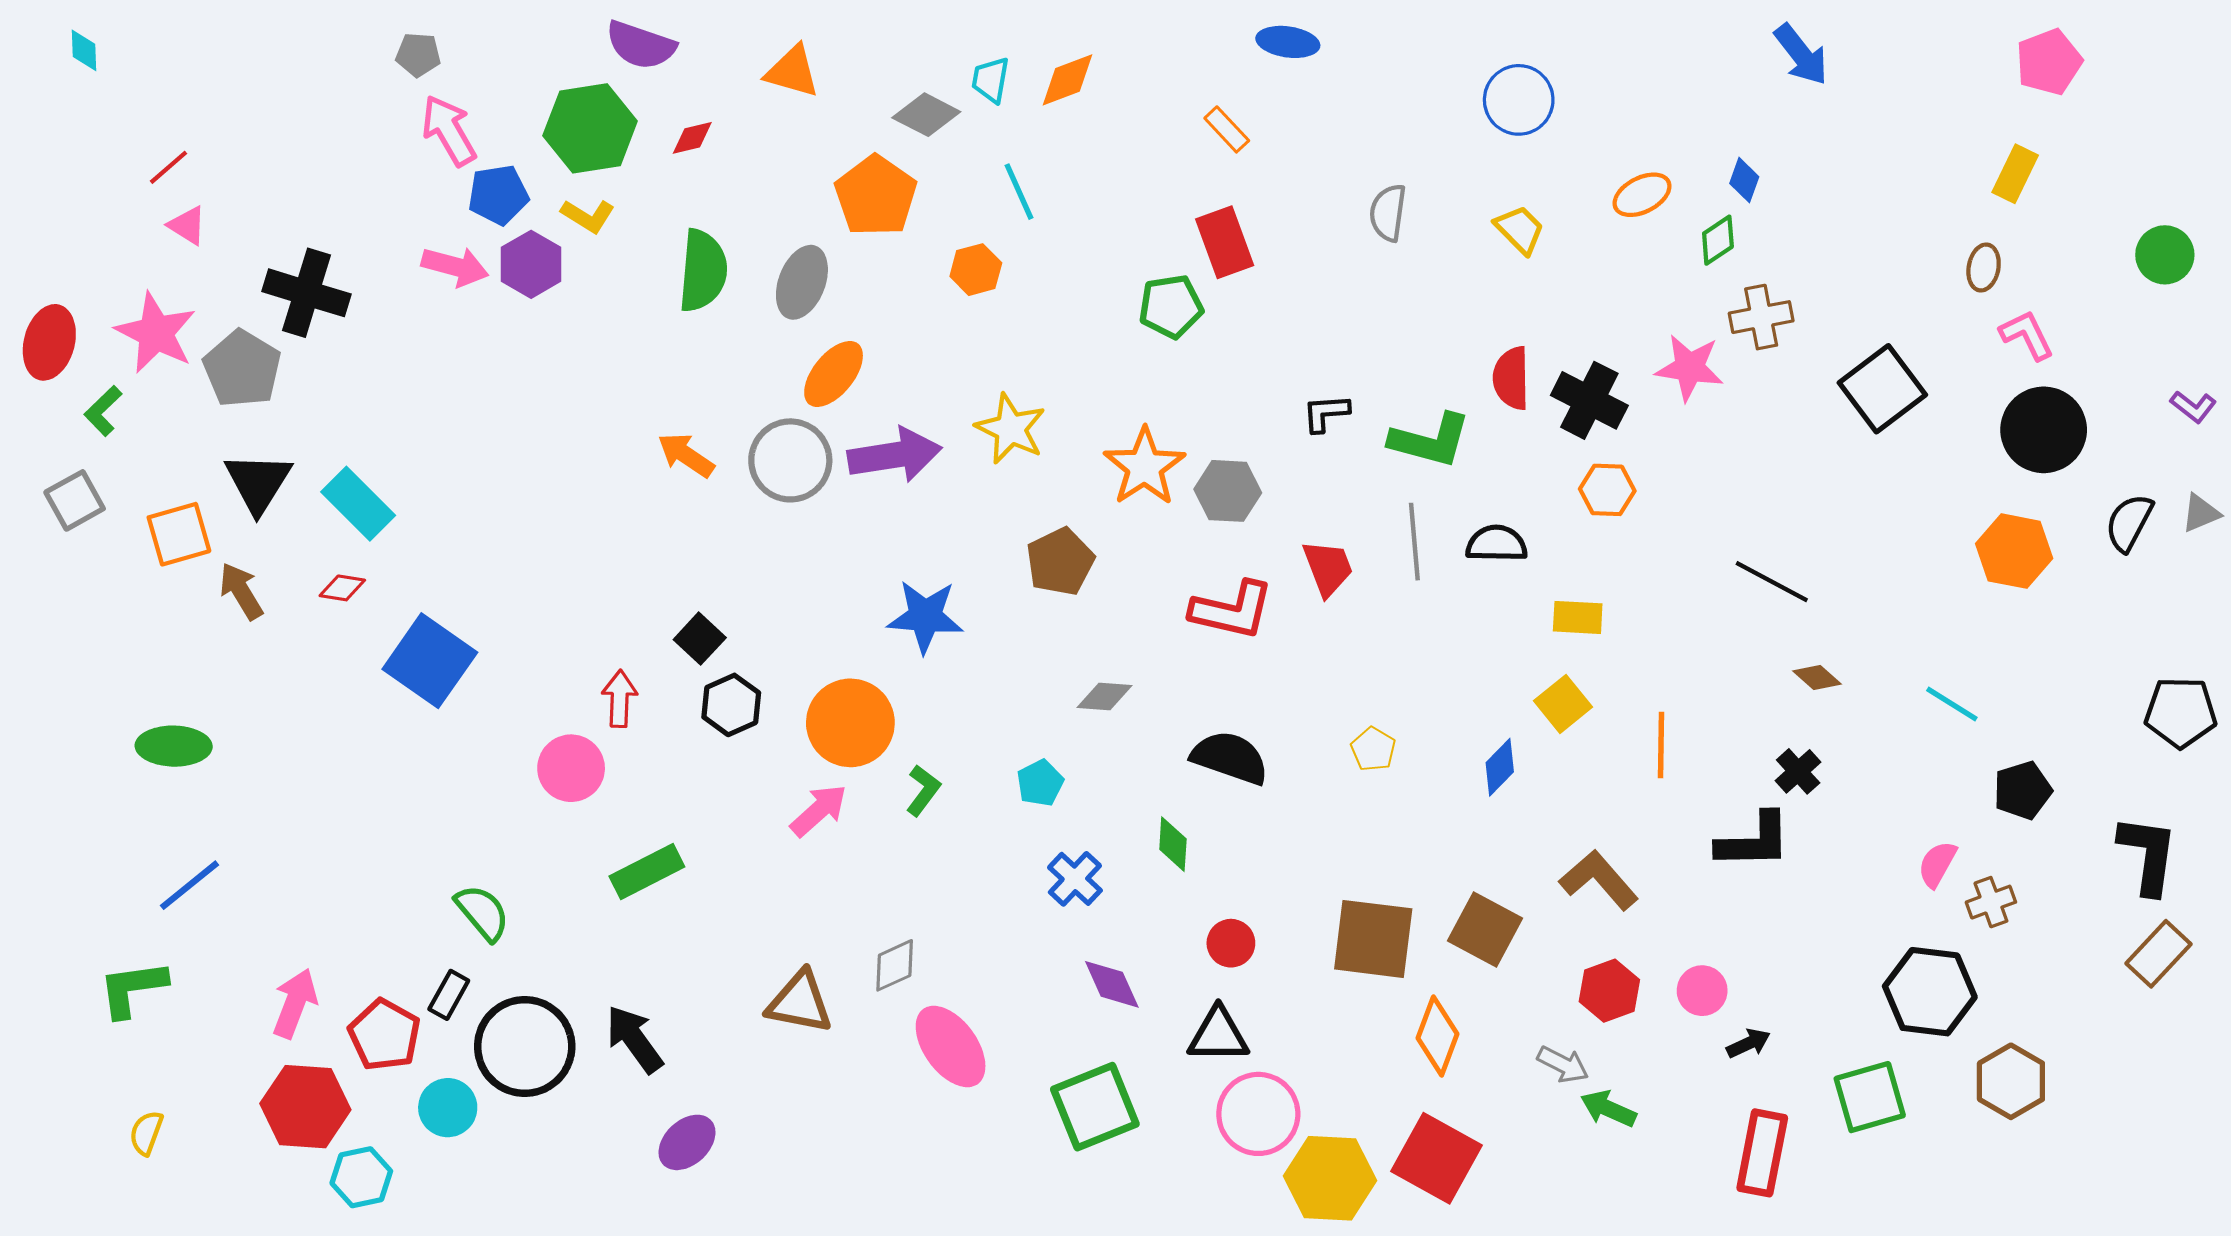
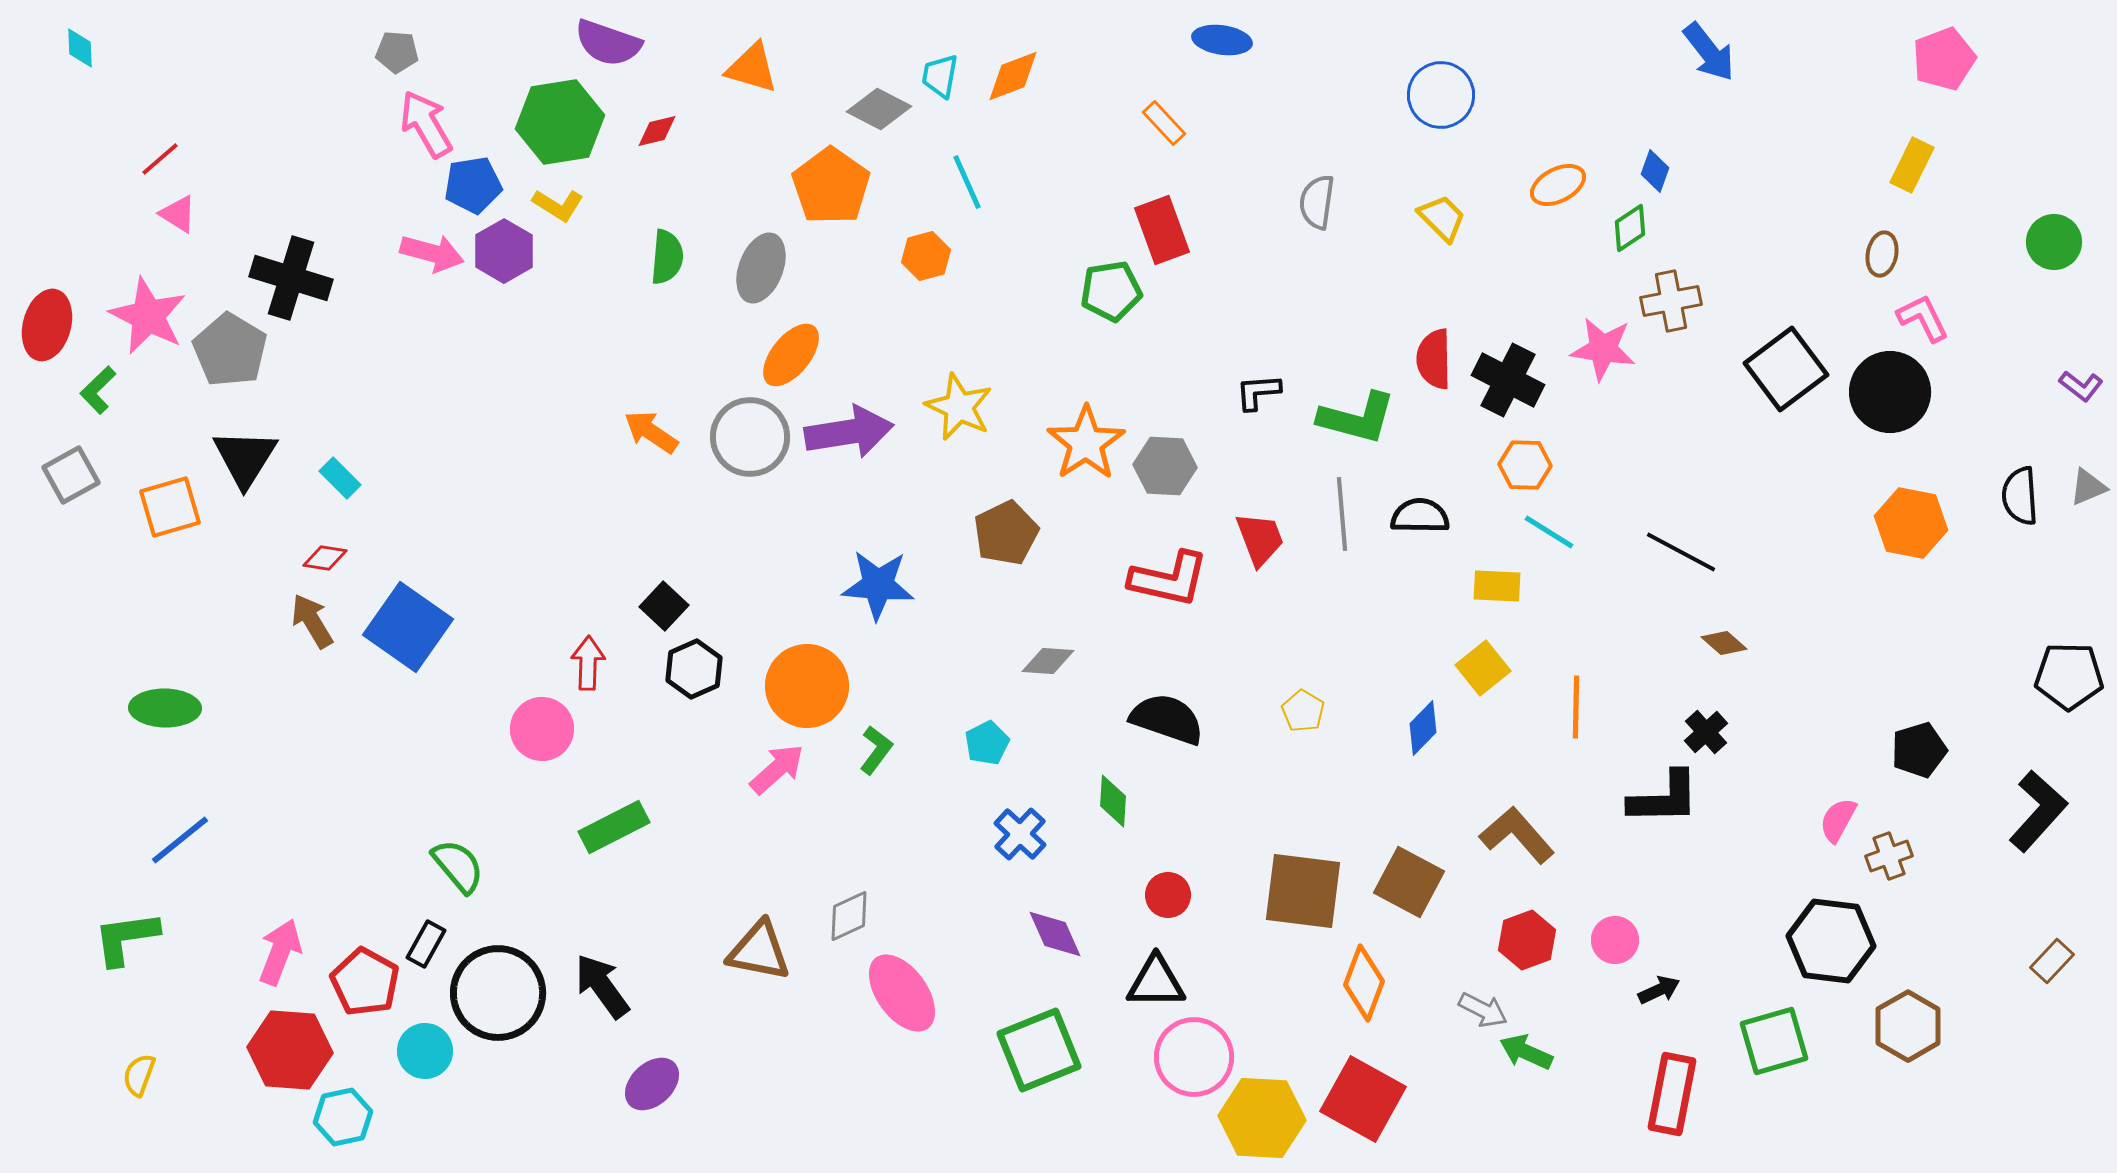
green semicircle: (703, 271) -> (667, 257), size x0.7
black circle: (2044, 430) -> (1890, 392), moved
cyan rectangle: (358, 504) -> (340, 478), size x0.6
black semicircle: (2129, 523) -> (2020, 496), turned -32
brown arrow: (241, 591) -> (312, 621), moved
cyan line: (1952, 704) -> (1549, 532), moved
black L-shape: (2148, 855) -> (2038, 811), turned 34
brown rectangle: (2159, 954) -> (2052, 961), moved, size x0.7

